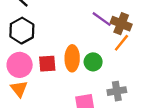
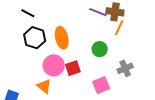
orange ellipse: (72, 58) -> (62, 38), moved
red square: (47, 64) -> (73, 68), moved
pink circle: (20, 65) -> (54, 65), moved

